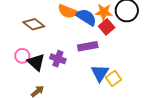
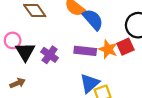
orange star: (104, 12) -> (108, 49), moved
red square: (107, 27) -> (125, 47), moved

